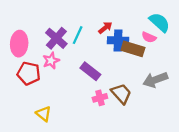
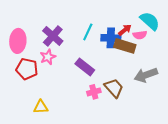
red arrow: (105, 28) -> (125, 30), moved
cyan line: (78, 35) -> (88, 32), moved
pink semicircle: (149, 37) -> (140, 35), turned -32
yellow triangle: (44, 114) -> (41, 107), turned -42

